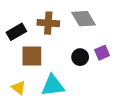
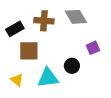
black circle: (80, 57) -> (72, 66), moved

